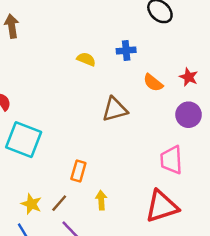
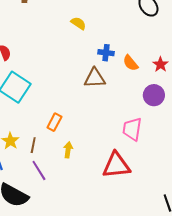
blue cross: (126, 50) -> (106, 53), moved
yellow semicircle: (86, 59) -> (78, 23), moved
brown line: (59, 203) -> (33, 145), turned -42

